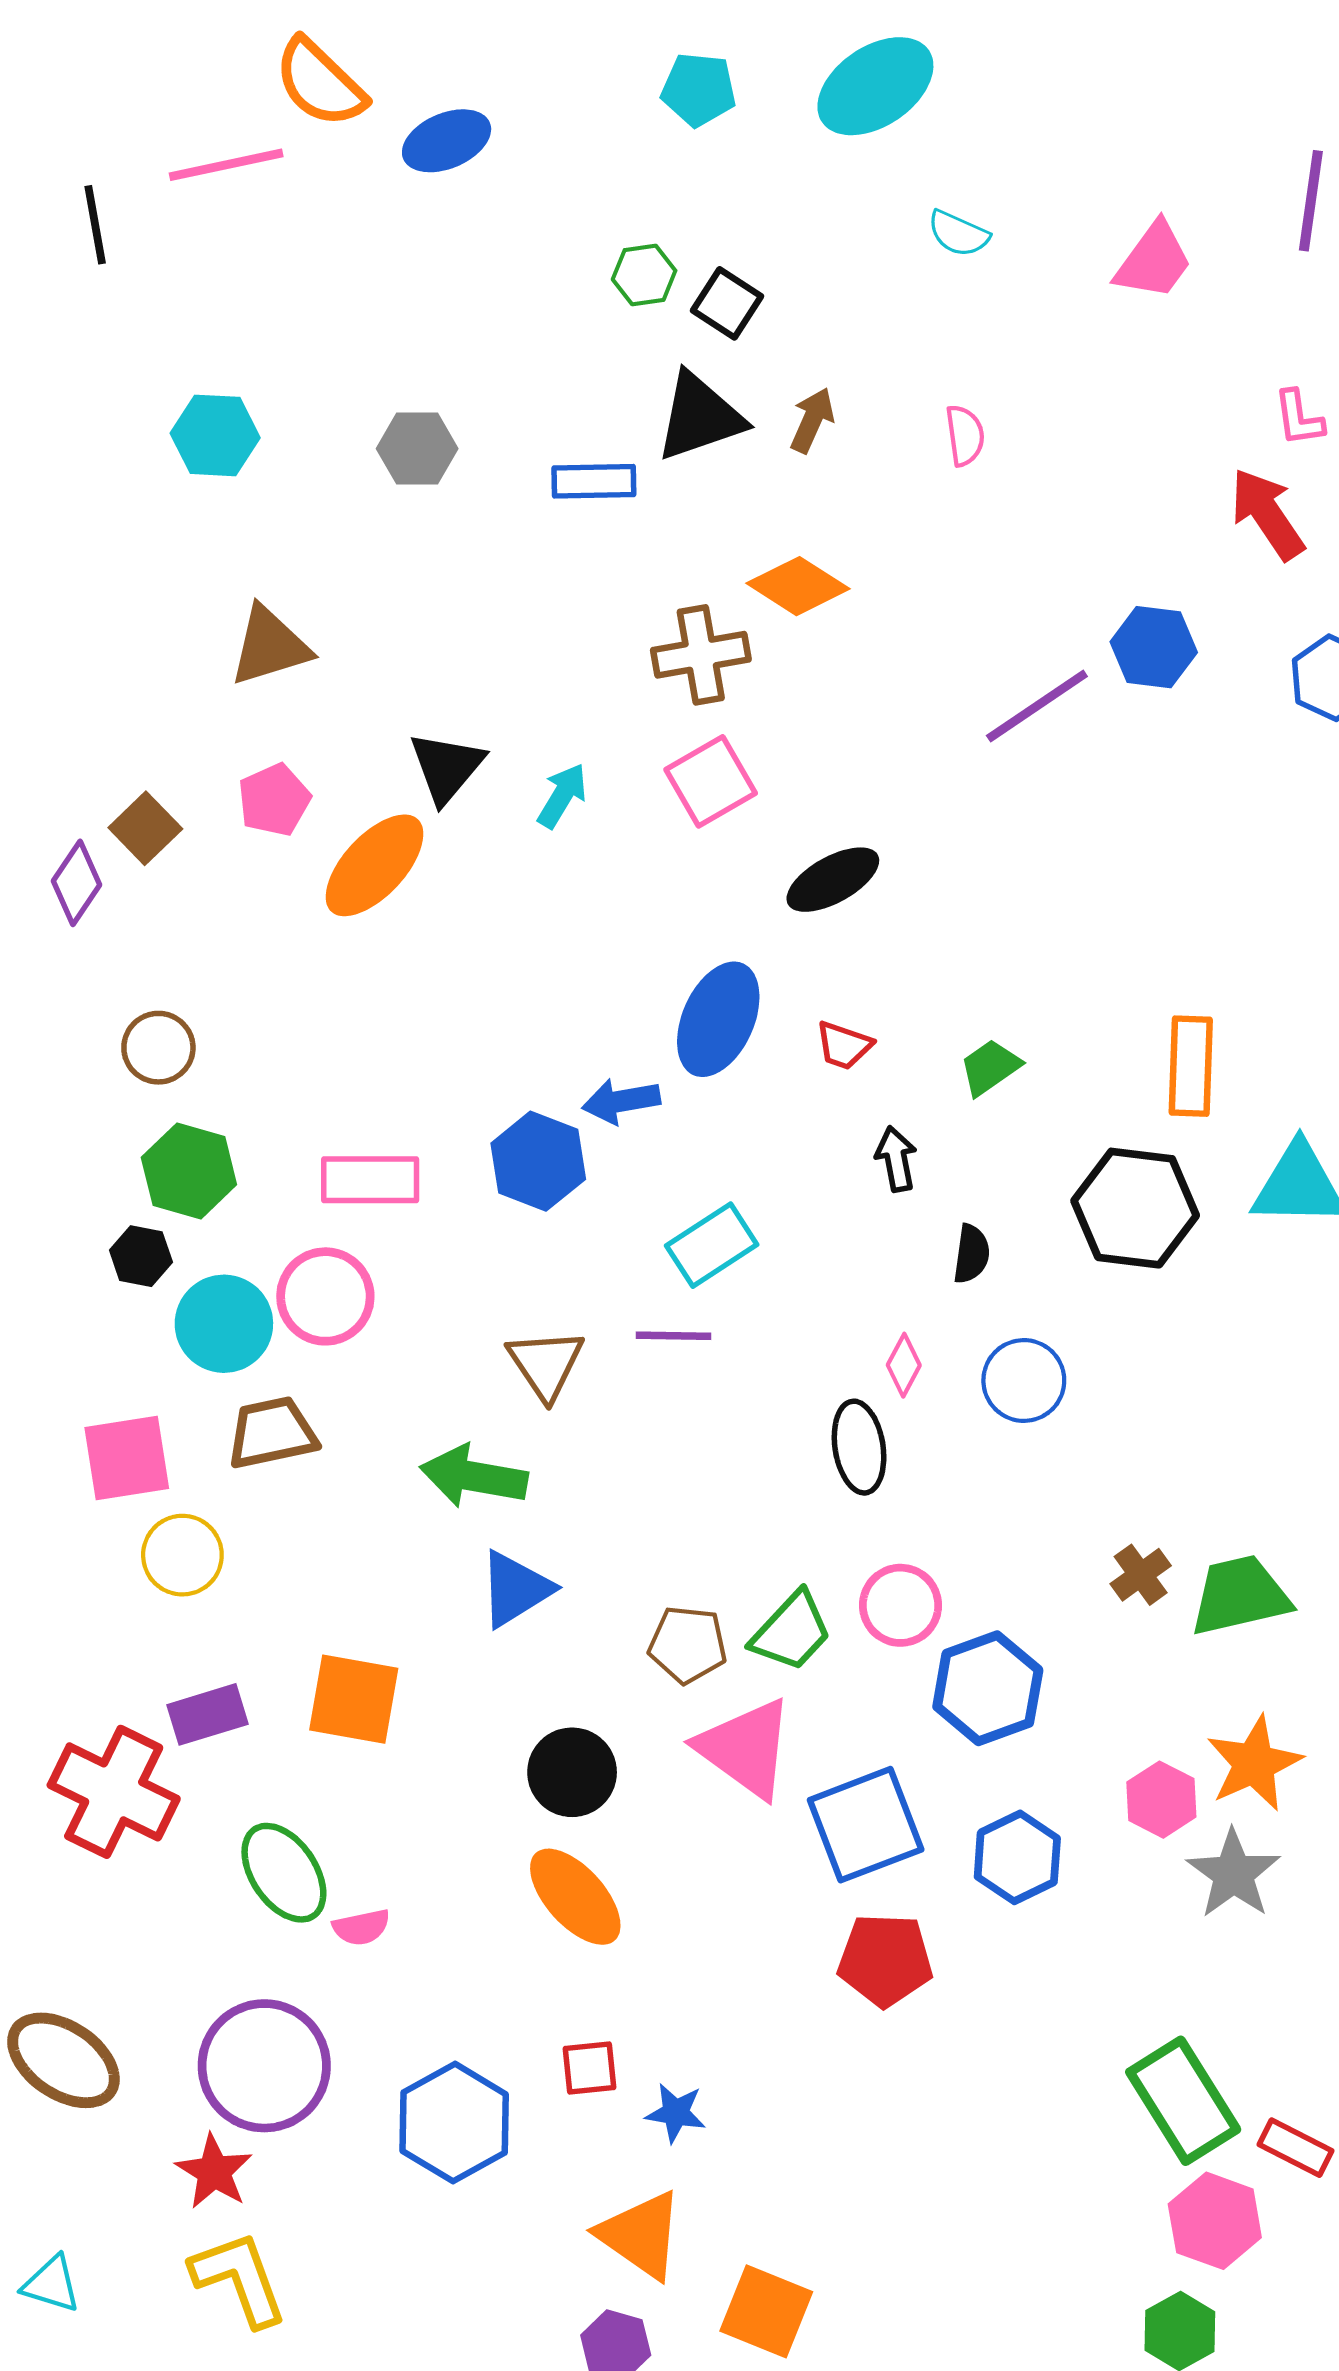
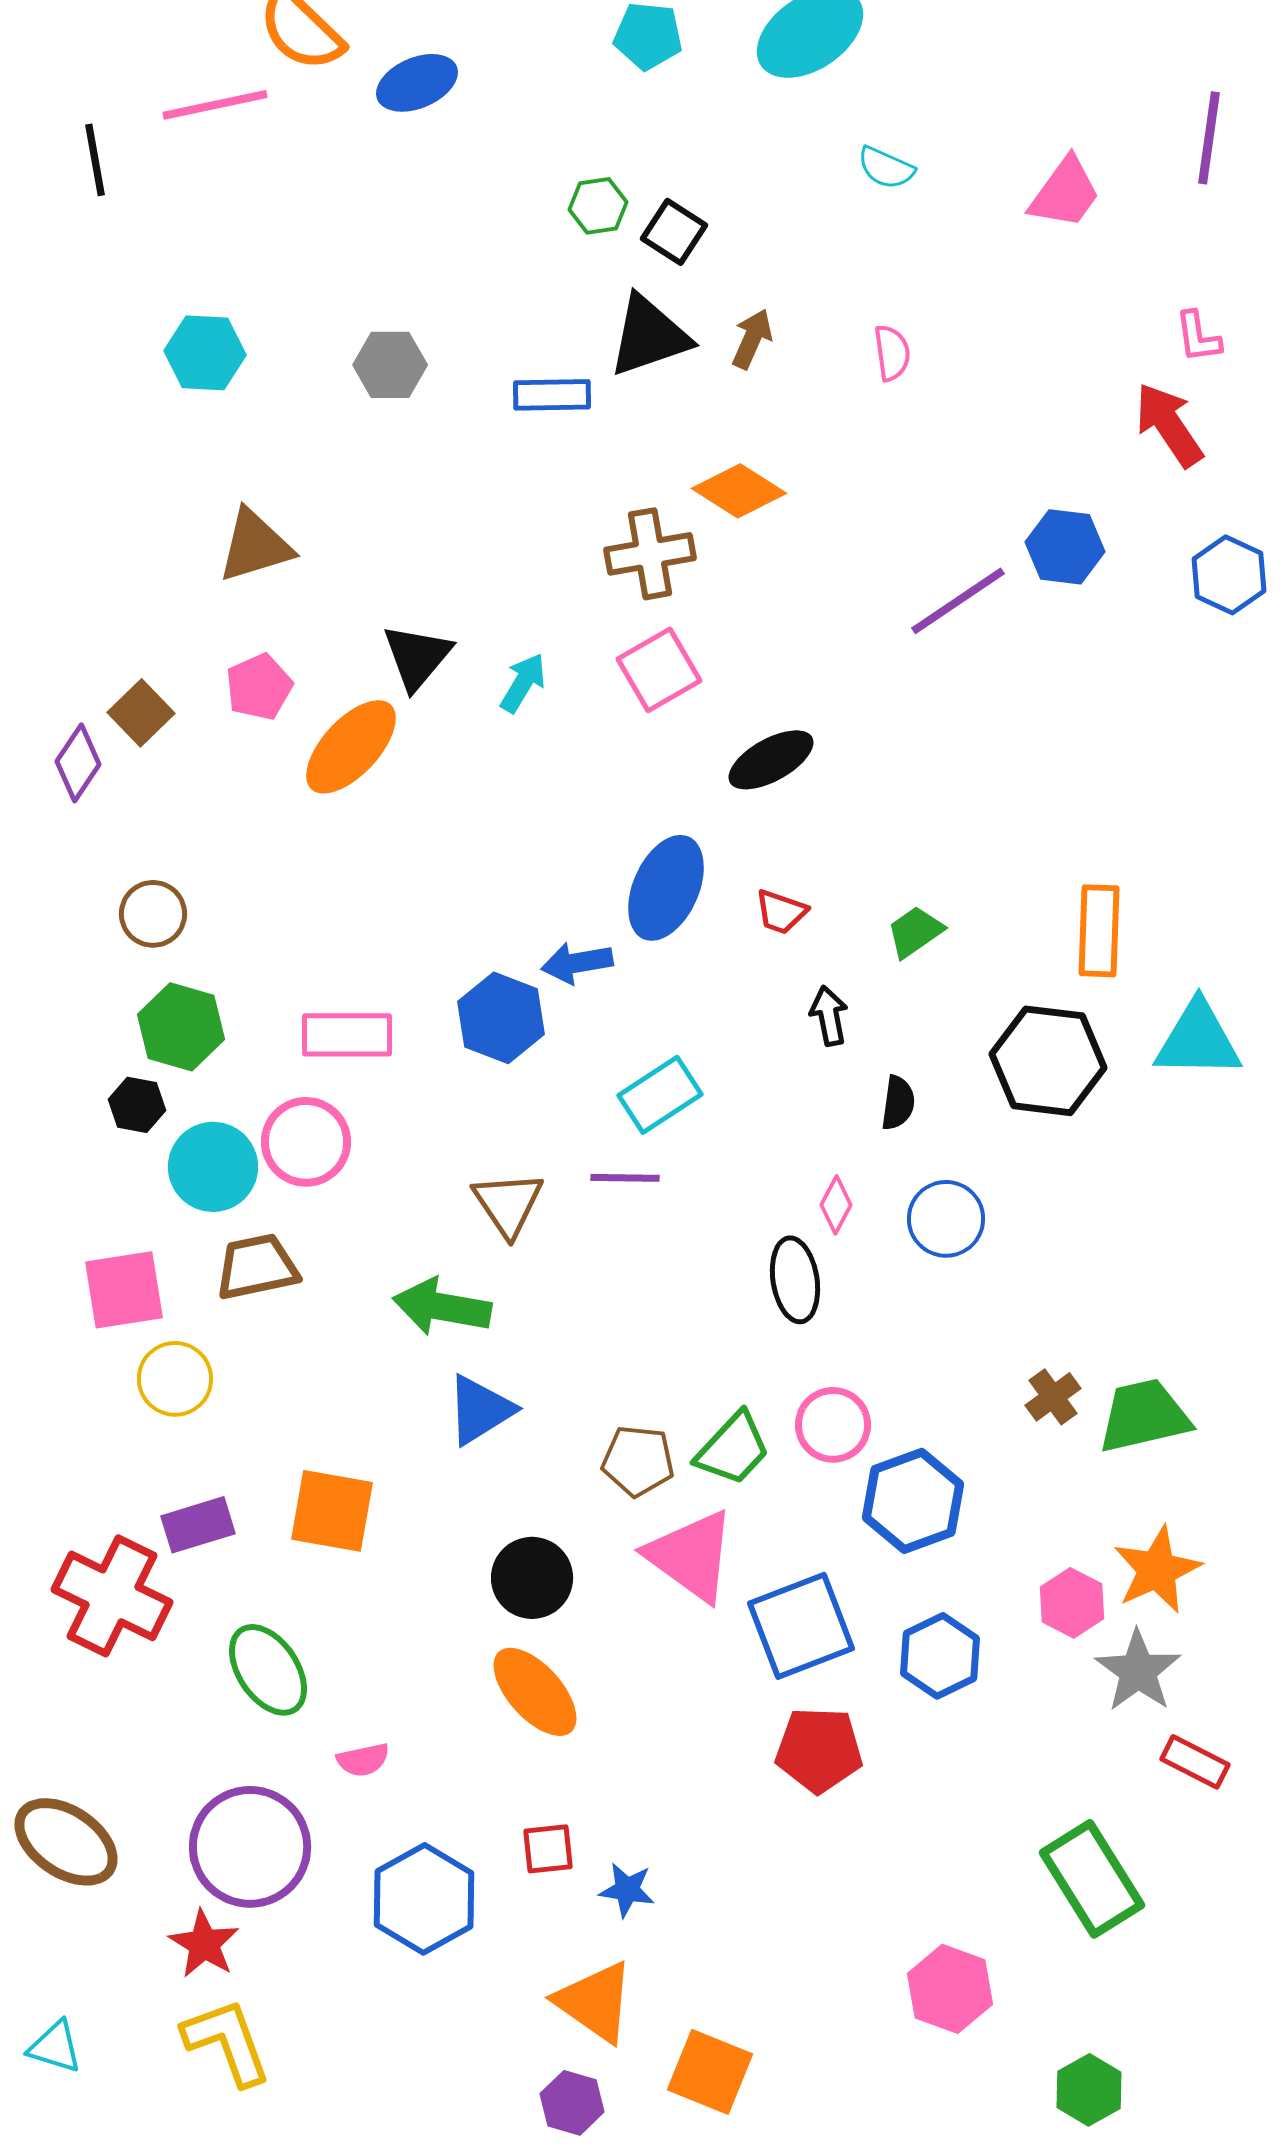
pink semicircle: (361, 1927) -> (363, 1760), moved
red rectangle: (1296, 2148) -> (1195, 1762), moved
pink hexagon: (1215, 2221) -> (950, 1989), moved

